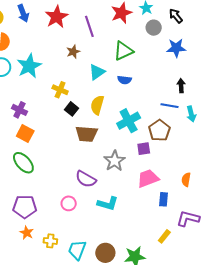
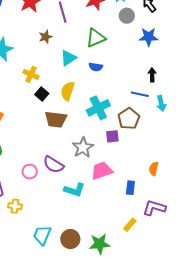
pink trapezoid: (148, 178) -> (102, 171), moved
pink circle: (69, 203) -> (30, 172), moved
yellow cross: (50, 241) -> (15, 206), moved

